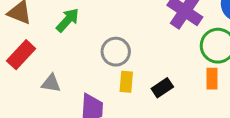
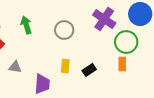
green arrow: (68, 20) -> (26, 25), turned -60
gray circle: (116, 52) -> (64, 30), moved

